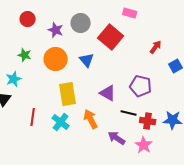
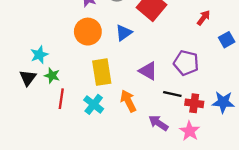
green star: (25, 55) -> (52, 76), moved
blue triangle: (87, 60) -> (124, 33), turned 35

